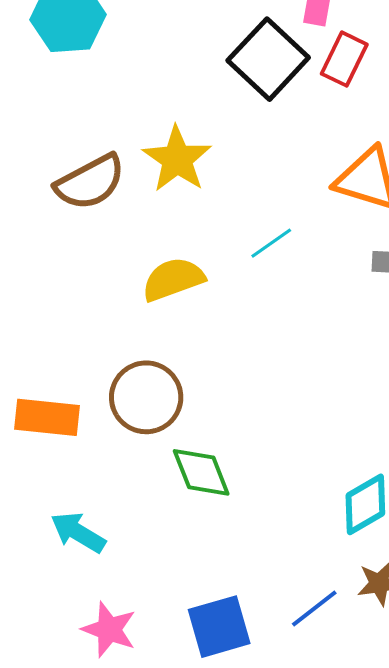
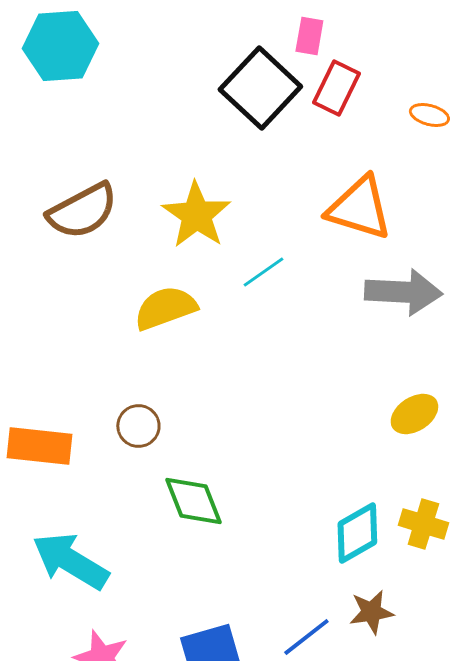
yellow star: (177, 159) -> (196, 215), moved
brown circle: (146, 397) -> (138, 426), size x0.6
cyan arrow: (78, 532) -> (70, 561), size x1.4

